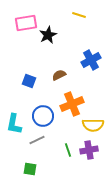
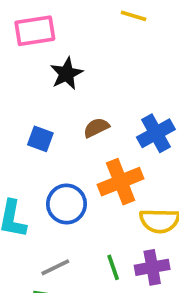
black star: (48, 35) -> (66, 74), moved
blue cross: (91, 60) -> (156, 133), moved
gray line: (37, 140) -> (55, 267), moved

